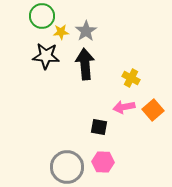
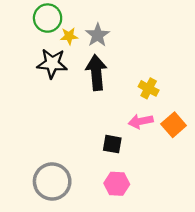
gray circle: (67, 167) -> (52, 181), moved

